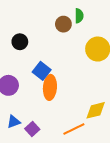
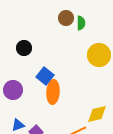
brown circle: (63, 24) -> (66, 18), moved

